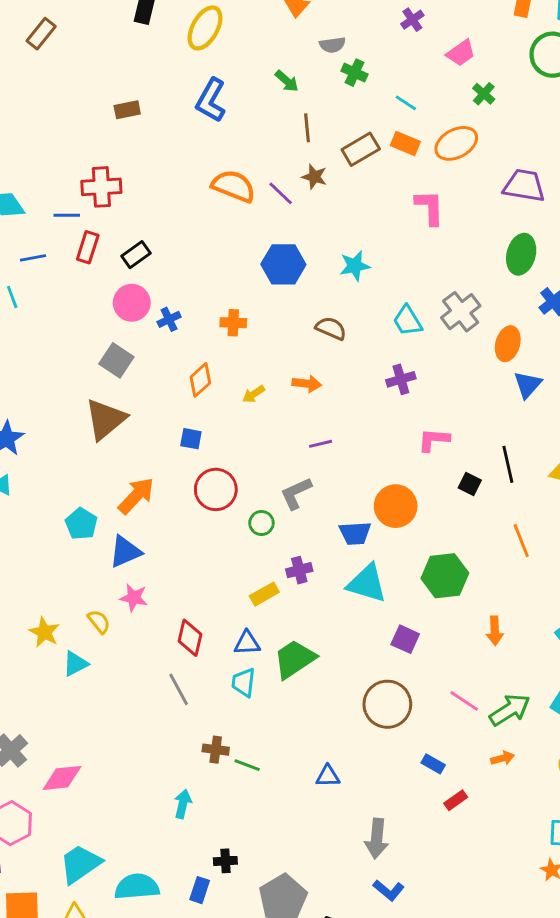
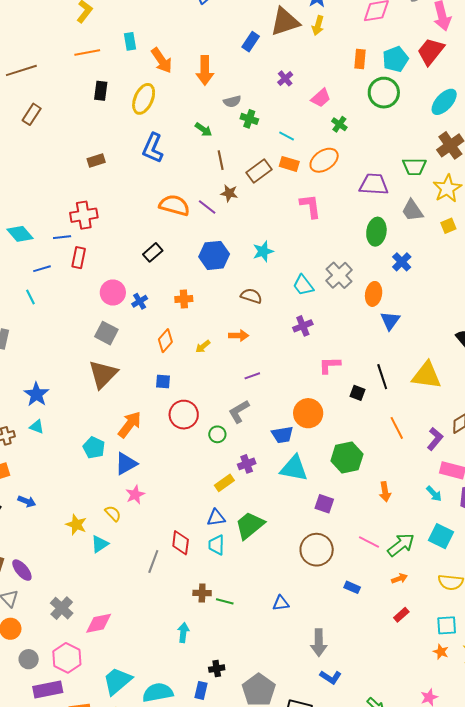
black rectangle: (136, 255) -> (153, 252), moved
pink star: (134, 598) -> (135, 495), turned -30
red diamond: (190, 638) -> (181, 543), moved
gray line: (179, 689) -> (153, 561), moved, turned 55
red rectangle: (456, 800) -> (401, 615), moved

